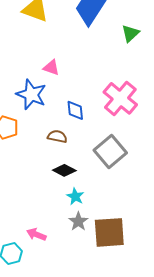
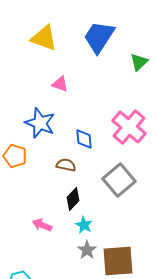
pink triangle: (51, 67) -> (60, 84), moved
black diamond: (64, 170) -> (73, 199), turned -75
pink arrow: (36, 234) -> (42, 225), moved

